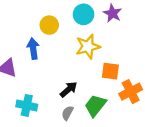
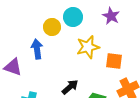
cyan circle: (84, 14) -> (73, 17), moved
orange square: (110, 71) -> (114, 61), moved

